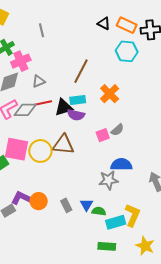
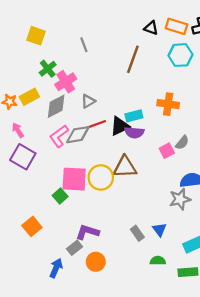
brown line: (81, 71) -> (133, 59), moved
orange cross: (110, 94) -> (168, 104), turned -30
orange circle: (39, 201) -> (96, 262), moved
green semicircle: (99, 211) -> (158, 261), moved

